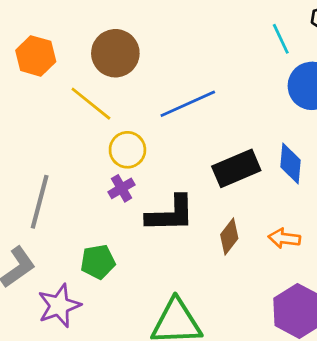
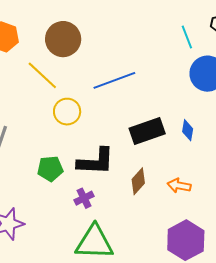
blue diamond: (291, 164) -> (188, 130), size x0.7
purple cross: (122, 188) -> (84, 198), moved
green pentagon: (98, 262) -> (50, 169), moved

